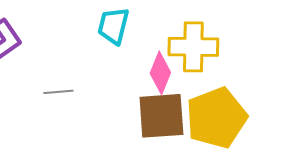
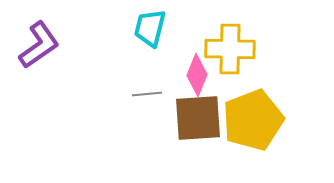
gray line: (58, 92) -> (147, 94), moved

